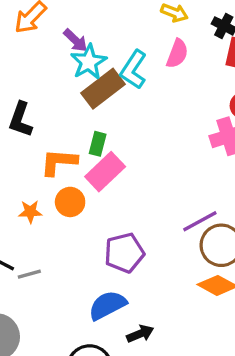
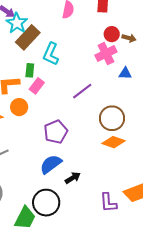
cyan L-shape: (133, 70) -> (51, 54), moved
pink rectangle: (105, 172) -> (37, 86), size x0.7
purple line: (200, 221) -> (82, 91), moved

